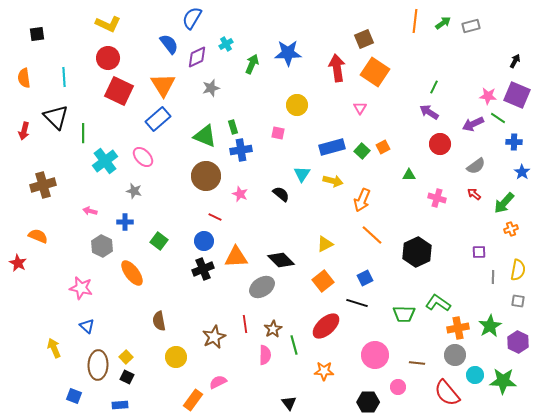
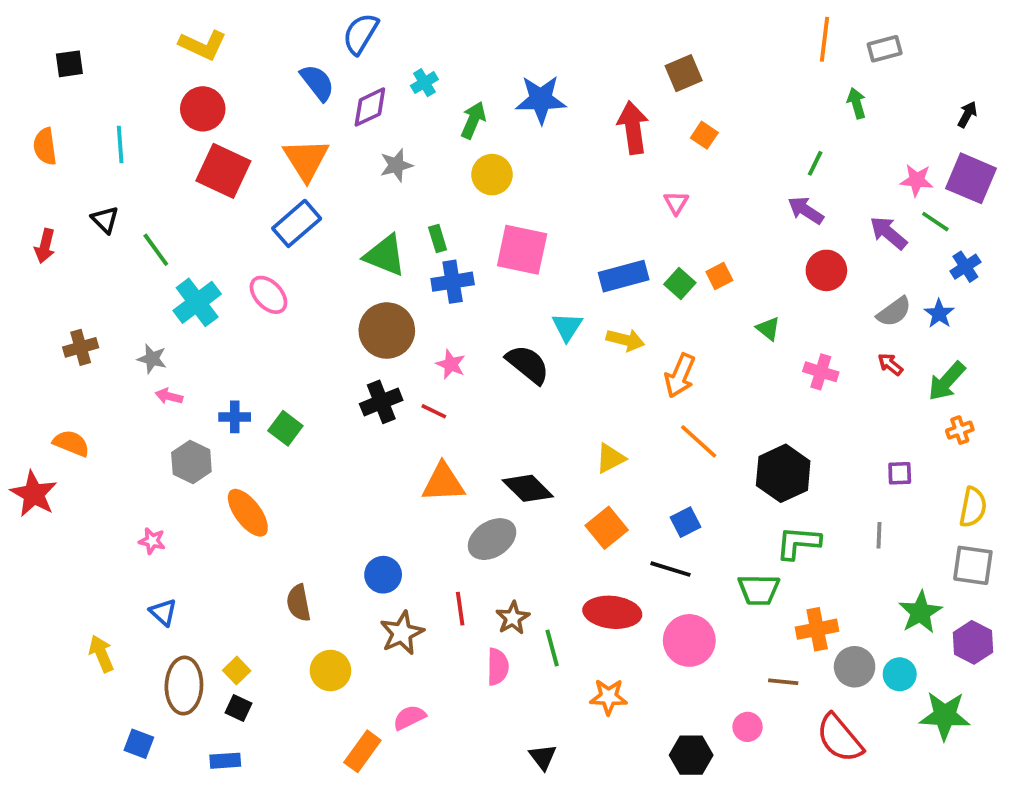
orange line: (415, 21) -> (825, 39), moved
green arrow: (443, 23) -> (856, 103), moved, turned -70
orange square: (375, 72) -> (704, 135), size x0.5
yellow circle: (297, 105) -> (492, 175), moved
black triangle: (56, 117) -> (105, 220), size x0.6
purple arrow: (473, 124) -> (888, 233), turned 65
green line: (83, 133) -> (156, 250), turned -36
pink square: (278, 133) -> (522, 250), size x2.0
blue cross: (514, 142) -> (965, 267), turned -35
blue star: (522, 172) -> (939, 314), moved
green triangle: (409, 175) -> (768, 329), turned 40
brown cross: (43, 185) -> (81, 347), size x0.7
gray star: (134, 191) -> (152, 359), moved
black semicircle: (281, 194) -> (528, 364), size x1.4
red line: (215, 217) -> (434, 411), moved
green square: (159, 241) -> (285, 428), moved
blue circle: (204, 241) -> (383, 575), moved
red star: (18, 263) -> (34, 494), size x1.4
black cross: (203, 269) -> (381, 402), moved
gray line: (493, 277) -> (879, 535), moved
pink star: (81, 288) -> (152, 541), size x0.6
gray square: (518, 301) -> (973, 565), size x1.6
green L-shape: (438, 303) -> (798, 543), moved, turned -30
red ellipse: (326, 326) -> (612, 612), turned 48
orange cross: (458, 328) -> (817, 629), moved
pink circle: (375, 355) -> (689, 640), moved
cyan circle: (475, 375) -> (900, 674), moved

